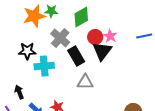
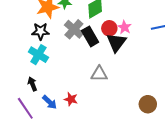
black star: (27, 51) -> (40, 31), moved
black rectangle: (76, 56) -> (90, 36), moved
cyan cross: (44, 66) -> (38, 55), moved, turned 36

